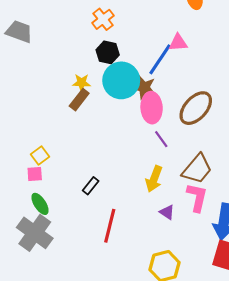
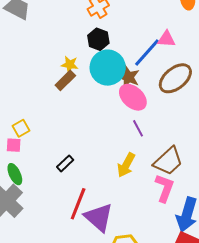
pink ellipse: (152, 108) -> (133, 97), turned -52
brown ellipse: (196, 108) -> (175, 78), moved
purple triangle: (167, 212) -> (99, 217), moved, size x2.0

